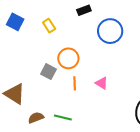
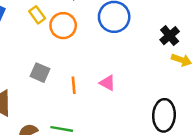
orange circle: (68, 58) -> (63, 26), moved

